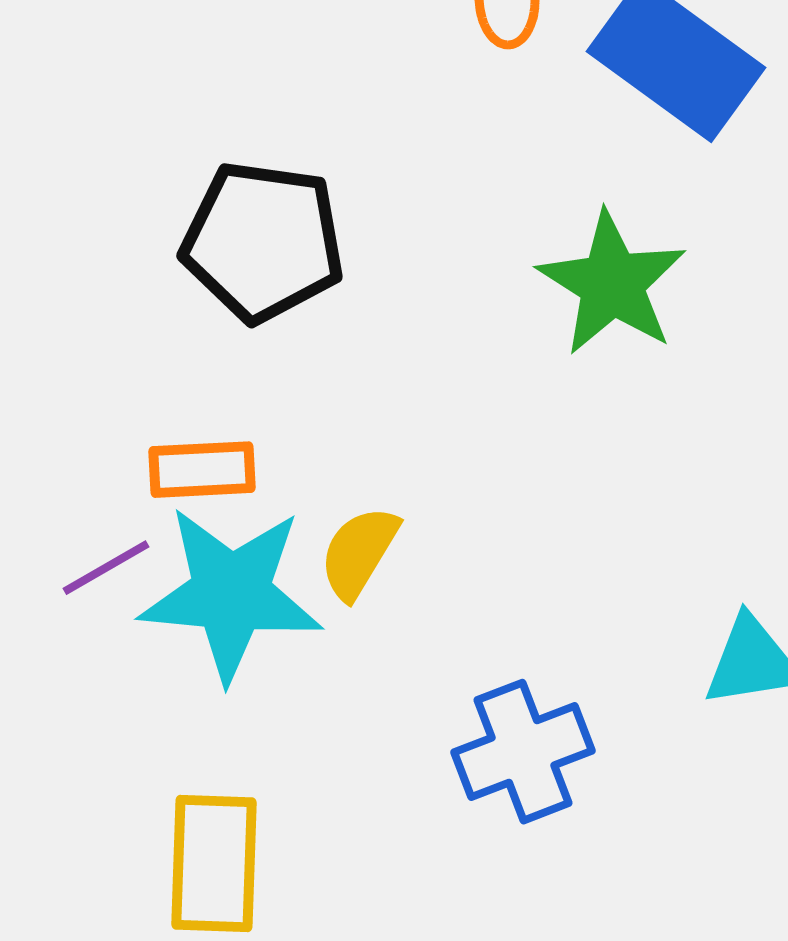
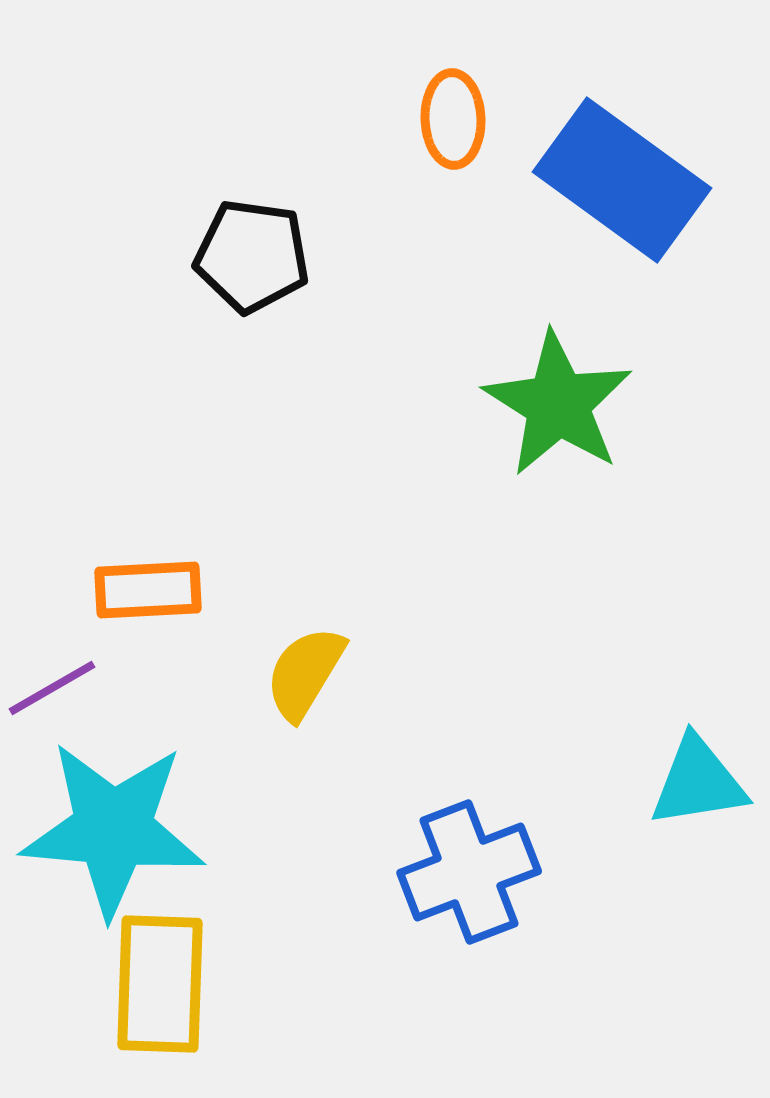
black pentagon: (263, 242) -> (252, 256), moved, size x0.7
cyan star: (231, 594) -> (113, 829), moved

